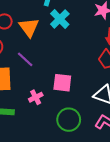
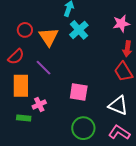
pink cross: (36, 97) -> (39, 105), moved

